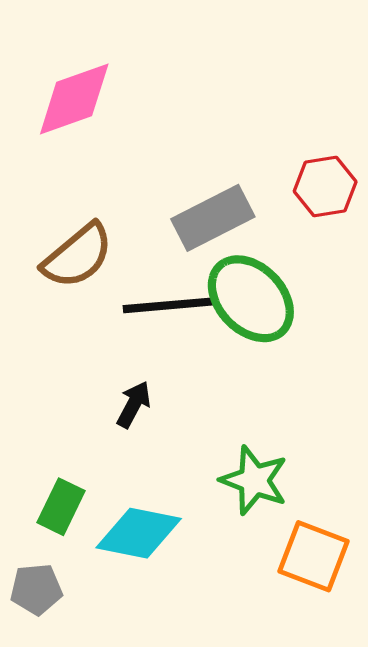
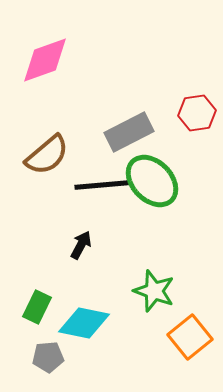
orange square: (314, 556) -> (190, 337), turned 30
gray pentagon: (36, 589) -> (48, 357), moved

